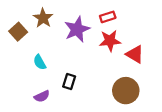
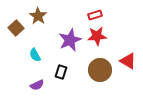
purple star: (77, 29) -> (70, 40), moved
red triangle: (135, 54) -> (128, 61), moved
brown circle: (126, 91) -> (100, 70), moved

